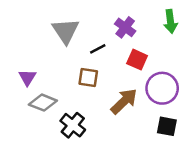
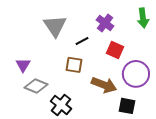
brown arrow: (124, 101) -> (104, 85), turned 65
black square: (167, 126) -> (127, 106), moved

